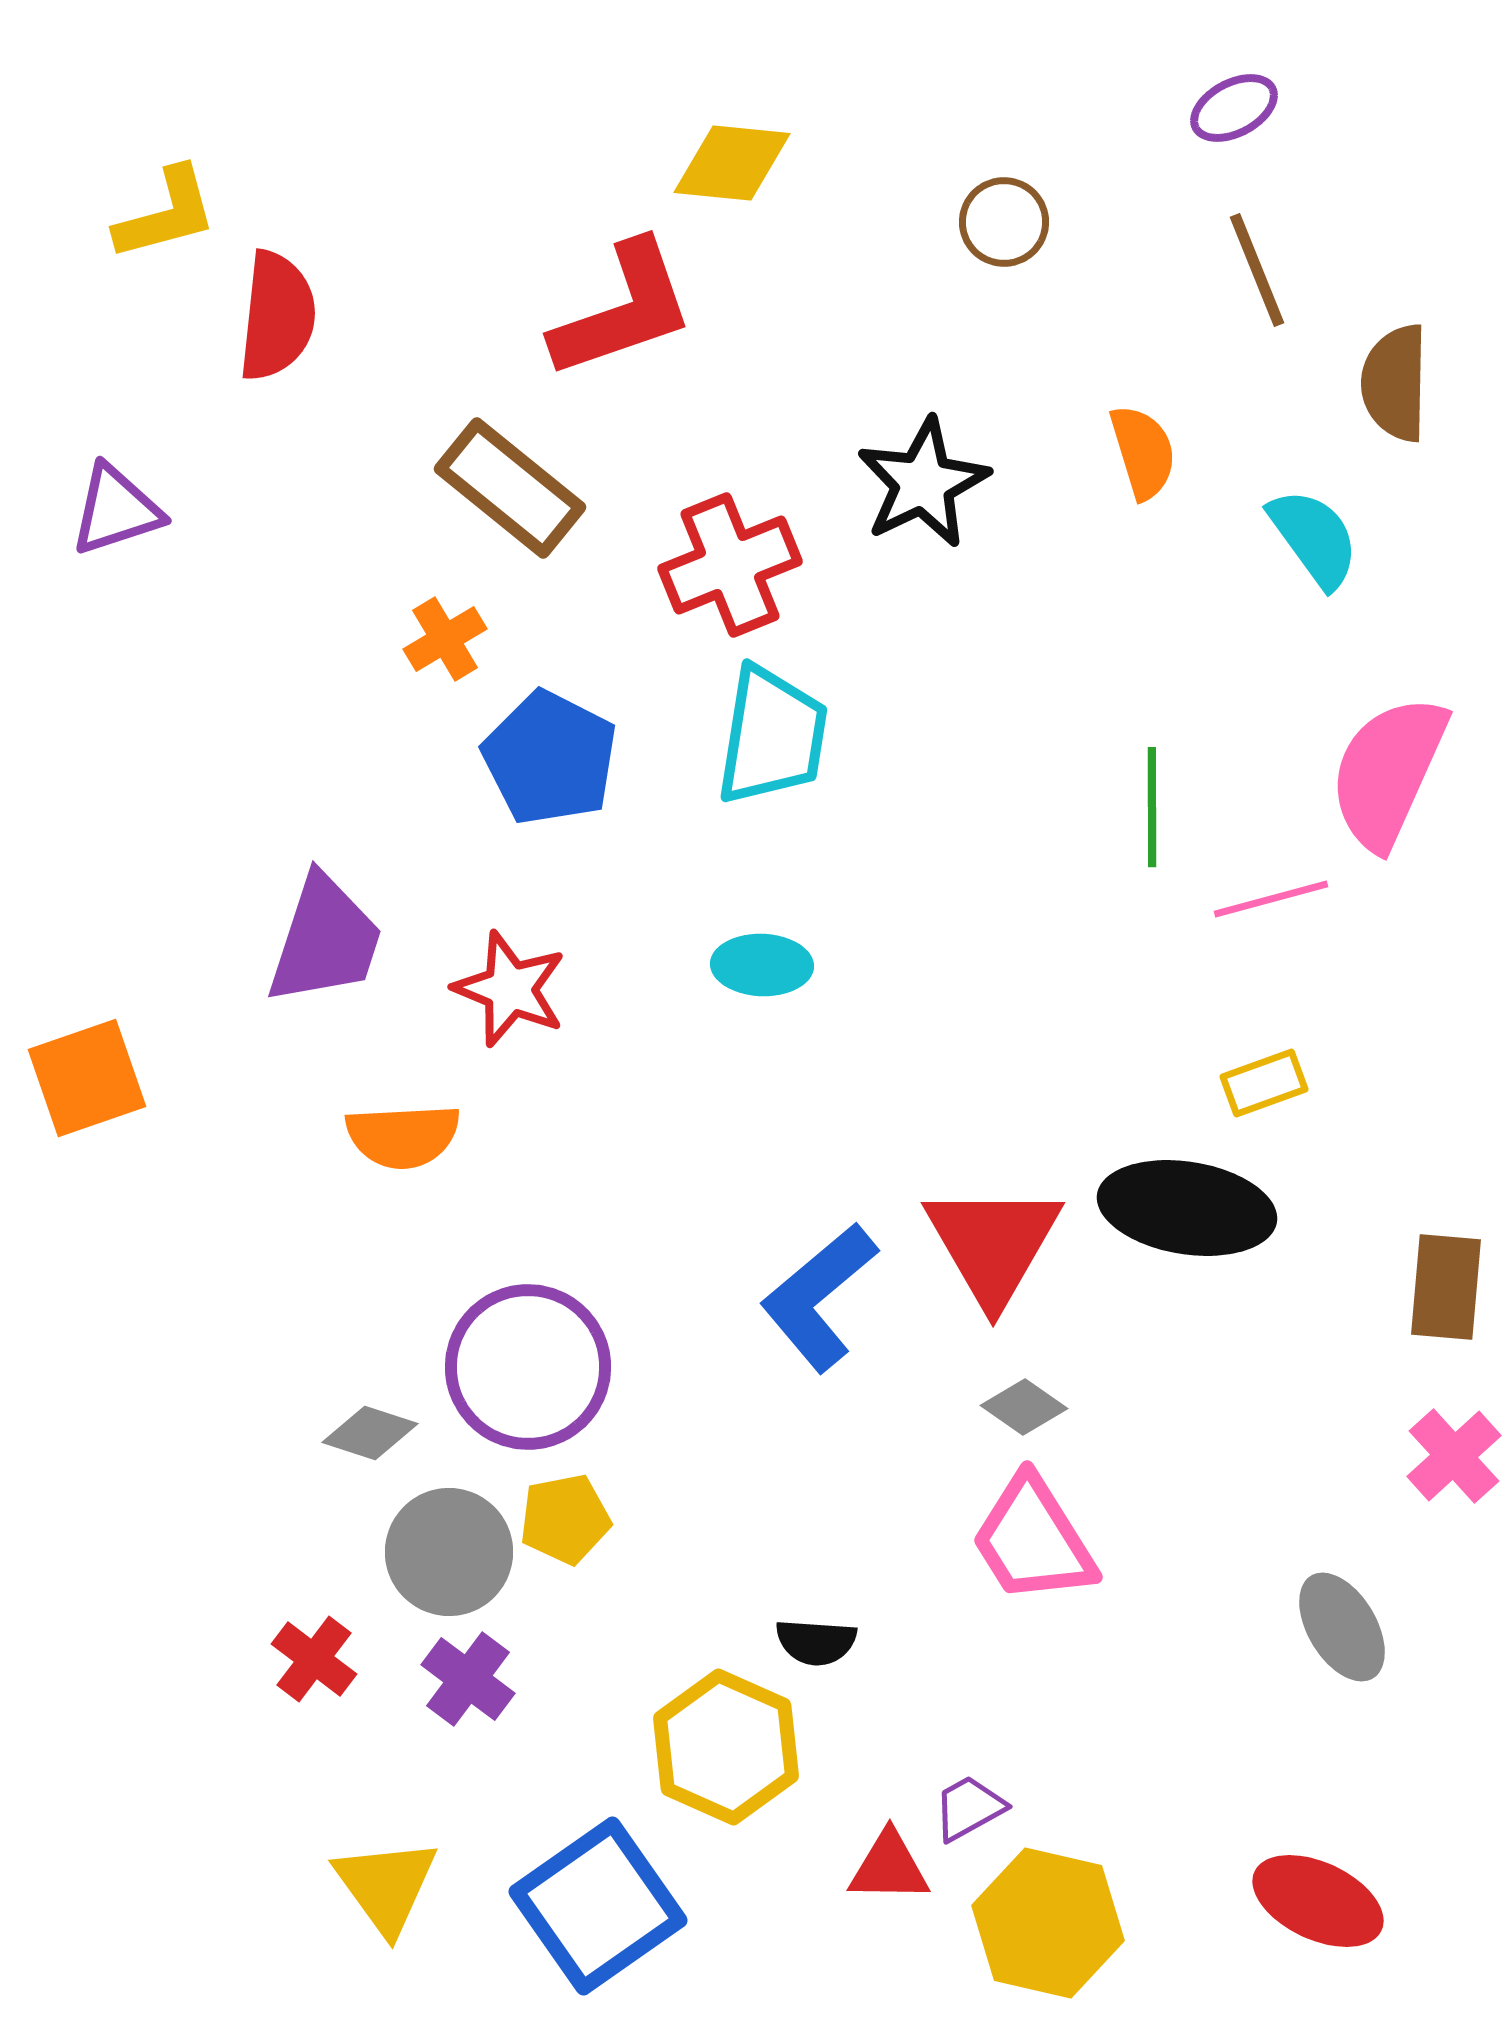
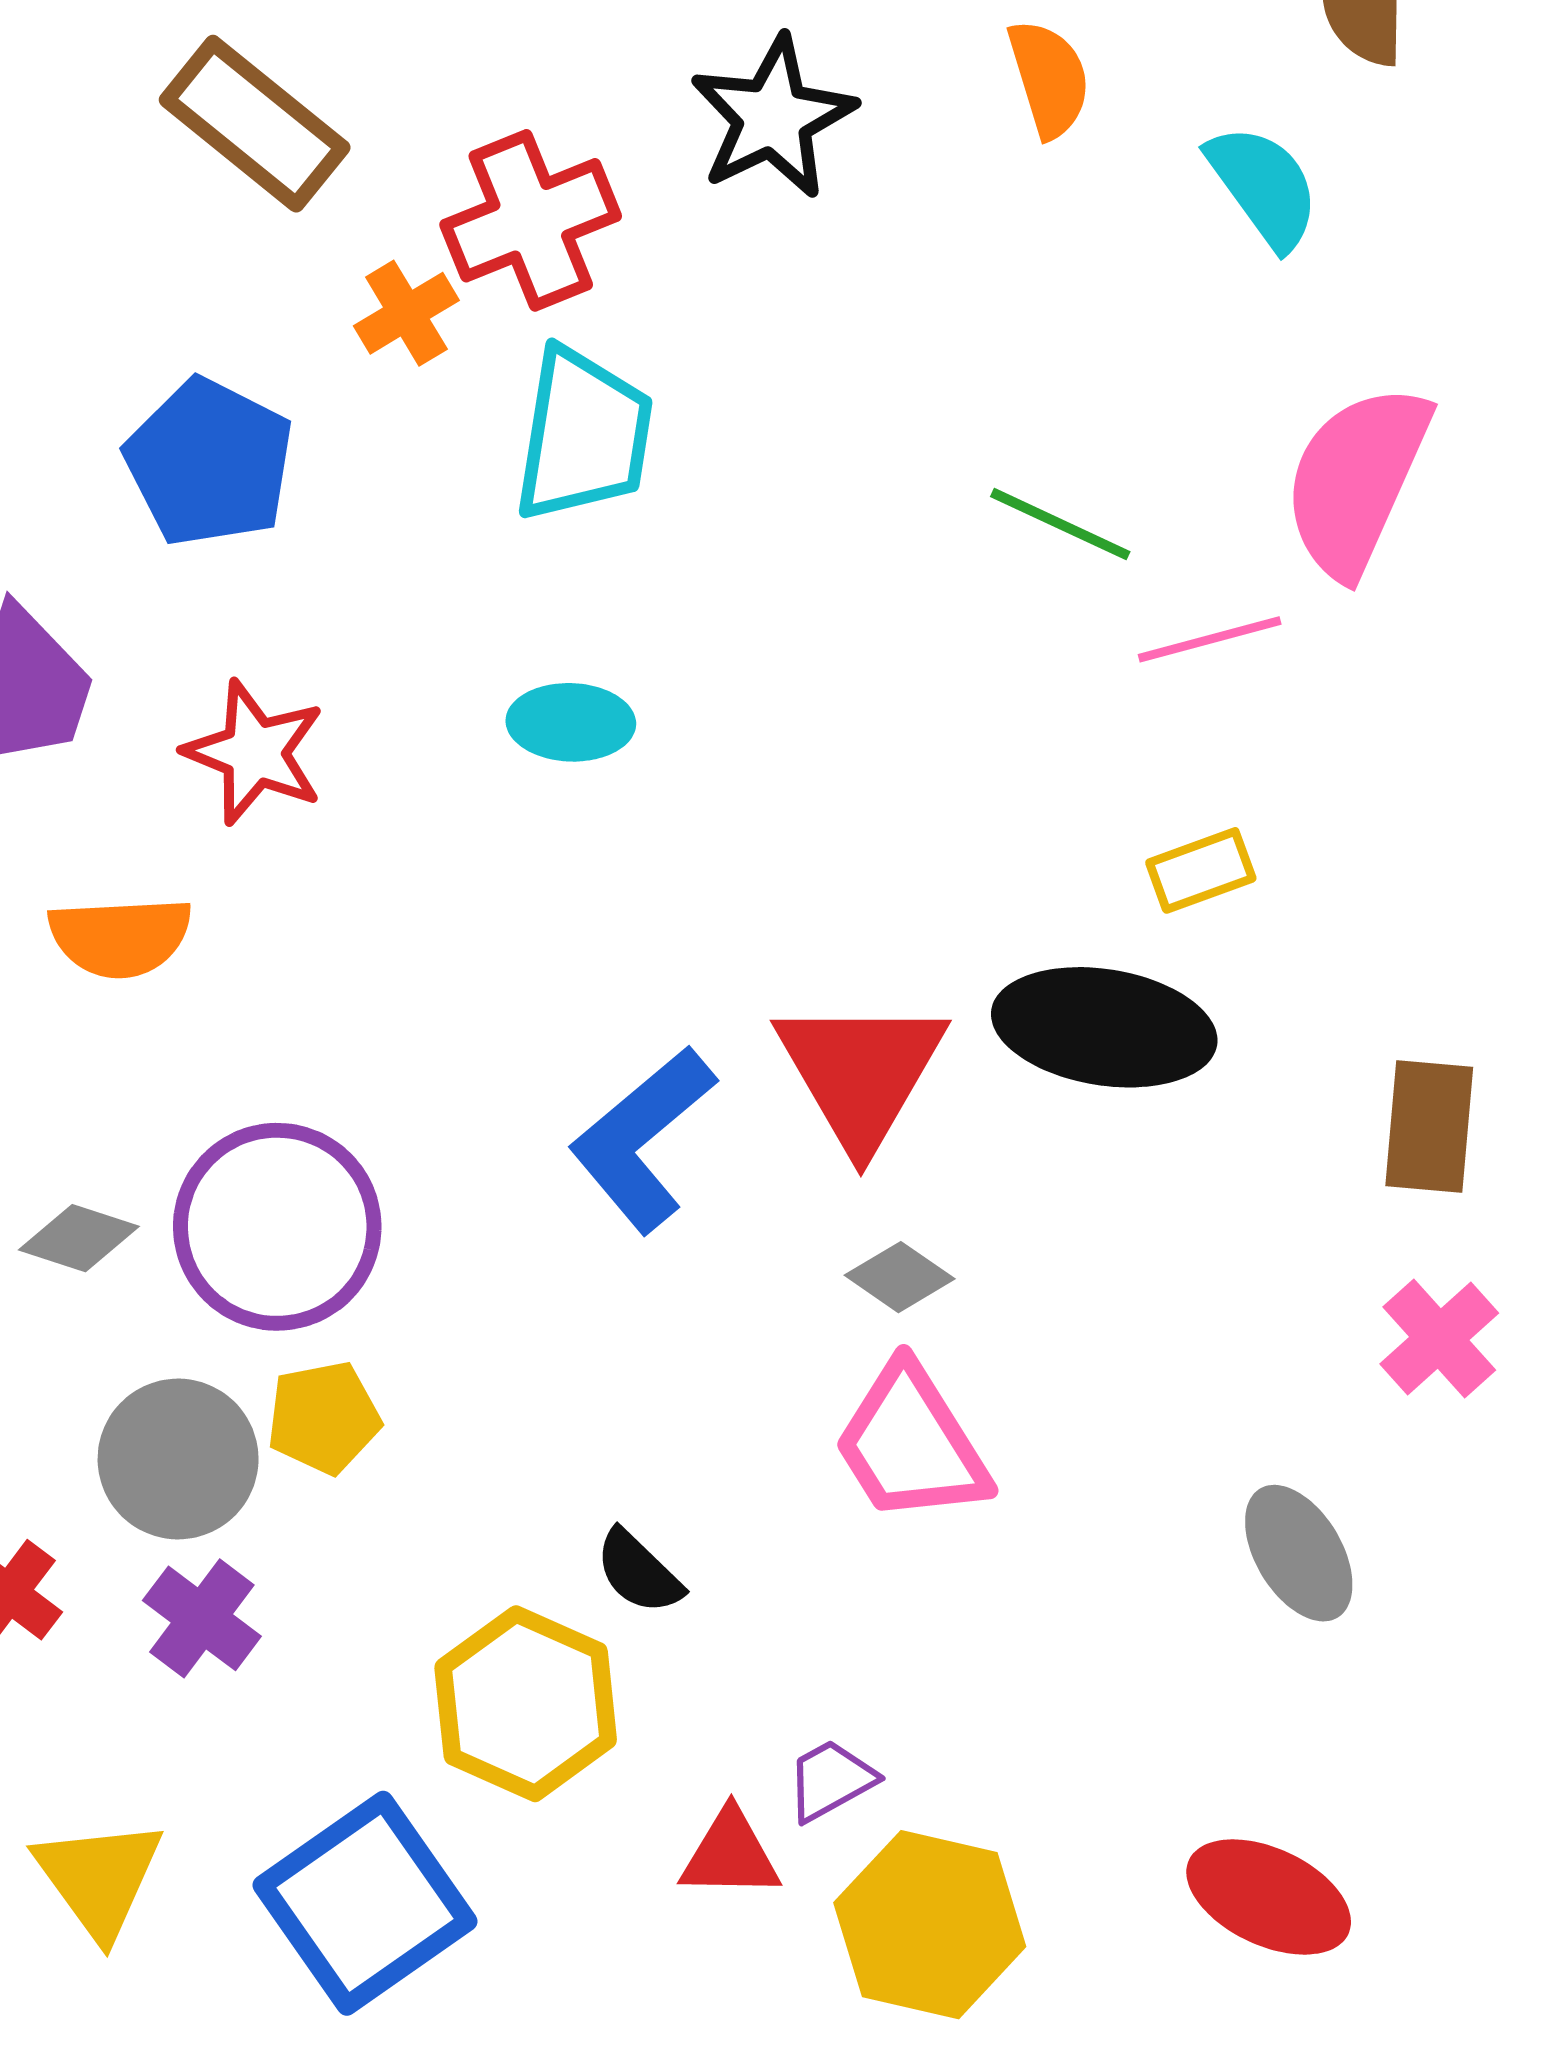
orange cross: (445, 639) -> (406, 313), moved
blue pentagon: (550, 758) -> (209, 463), moved
green line: (1152, 807) -> (1060, 524), turned -65
gray diamond: (370, 1433) -> (79, 1238), moved
black semicircle: (816, 1642) -> (639, 1572), turned 40

